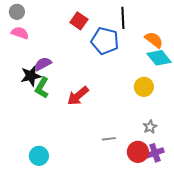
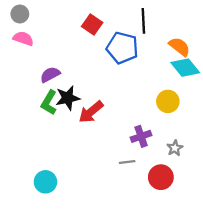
black star: (31, 76) -> (68, 98), moved
purple cross: (155, 153) -> (141, 136), moved

